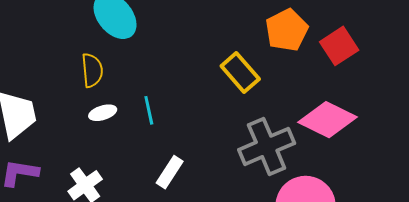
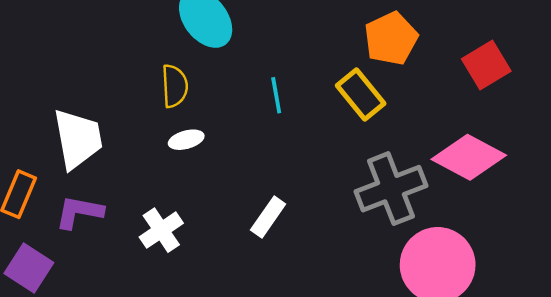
orange pentagon: (287, 30) -> (391, 39), moved
cyan line: (149, 110) -> (276, 95), moved

